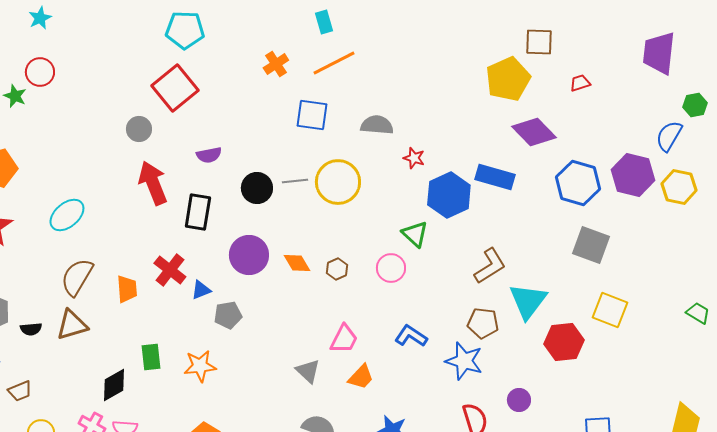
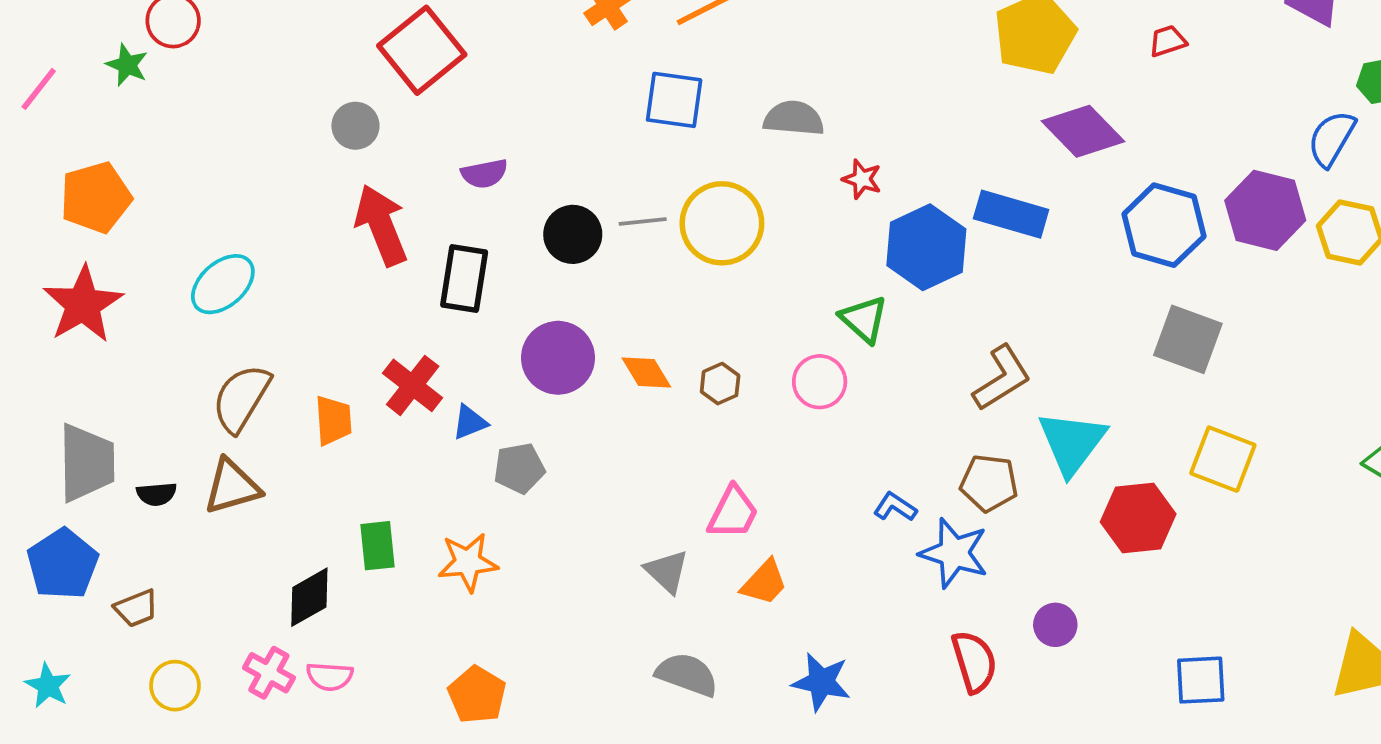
blue L-shape: (411, 336) -> (895, 507), moved, size x0.7

